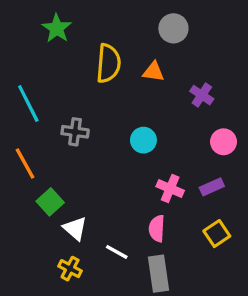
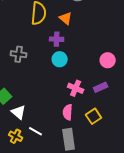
orange triangle: (153, 72) -> (66, 18), turned 32
purple cross: (202, 95) -> (57, 39), moved, turned -32
yellow square: (217, 234) -> (94, 116), moved
white line: (117, 252) -> (36, 131), moved

